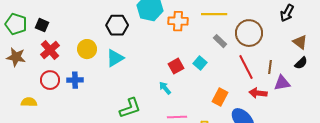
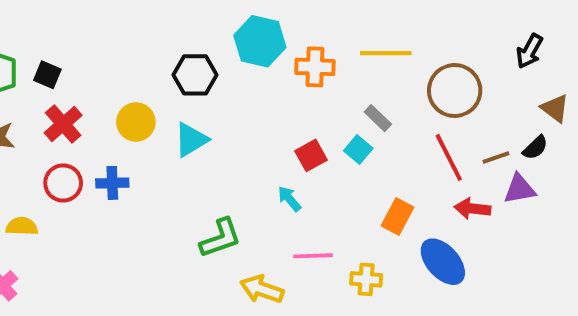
gray rectangle: (220, 41) -> (378, 118), moved
black semicircle: (301, 63) -> (535, 148), moved
brown line: (270, 67) -> (496, 157), turned 64

